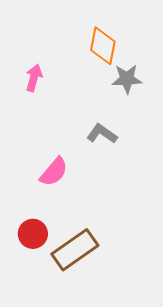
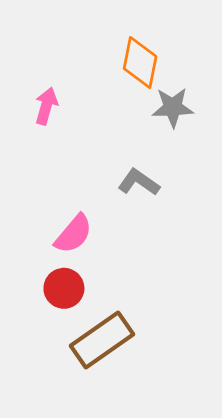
red circle: (33, 234) -> (64, 288), moved

